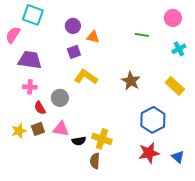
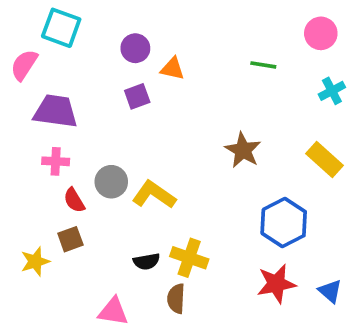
yellow L-shape: (86, 77) -> (154, 195), moved
pink triangle: (61, 129) -> (113, 312), moved
yellow star: (19, 131) -> (35, 261), moved

